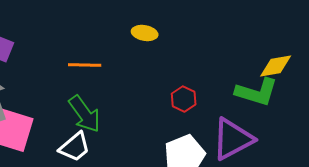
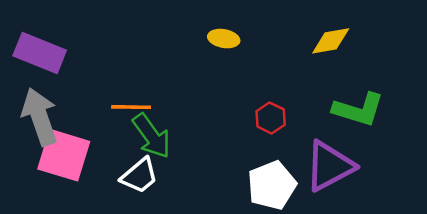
orange line: (85, 65) -> (131, 107), moved
yellow diamond: (276, 66) -> (331, 41), moved

